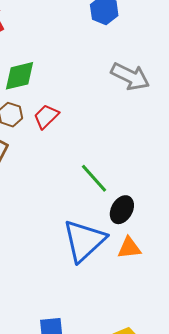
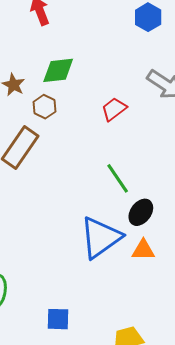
red trapezoid: (46, 116) -> (114, 109), moved

